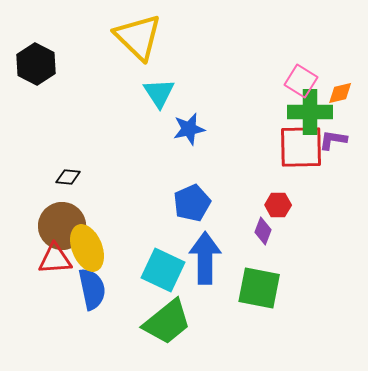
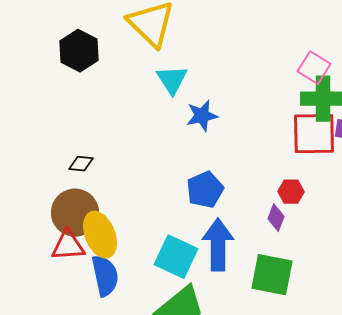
black hexagon: (36, 64) -> (79, 51), moved

